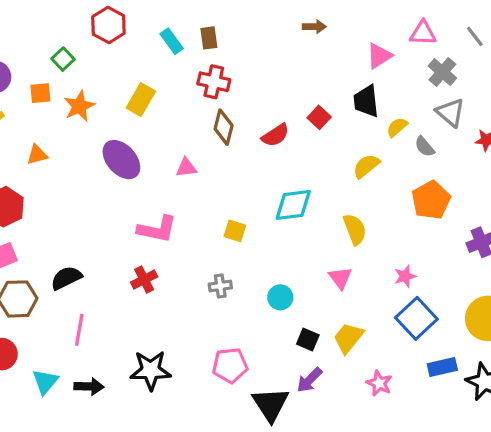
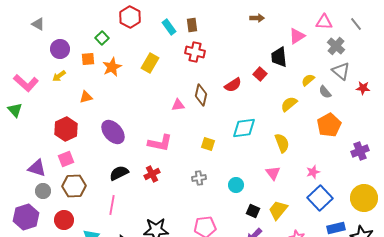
black trapezoid: (366, 101) -> (279, 57), moved
brown diamond: (224, 127) -> (201, 95), moved
purple ellipse: (121, 160) -> (113, 132), moved
black semicircle: (66, 278) -> (119, 173), moved

